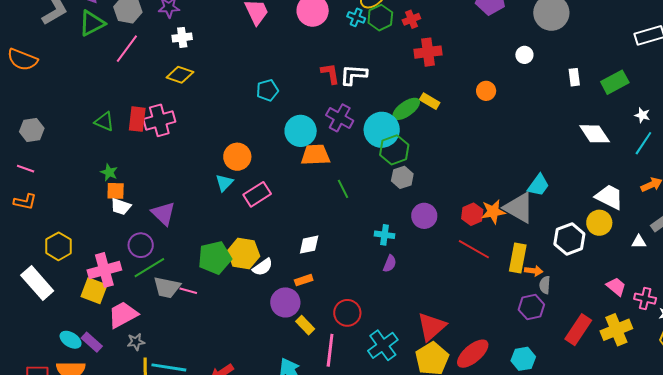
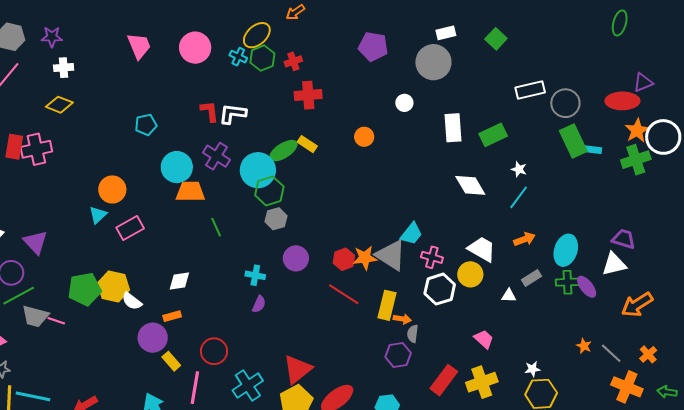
white rectangle: (574, 77) -> (453, 128), size x1.6
white semicircle: (263, 267) -> (132, 301), turned 70
pink cross: (645, 299) -> (432, 257), moved

